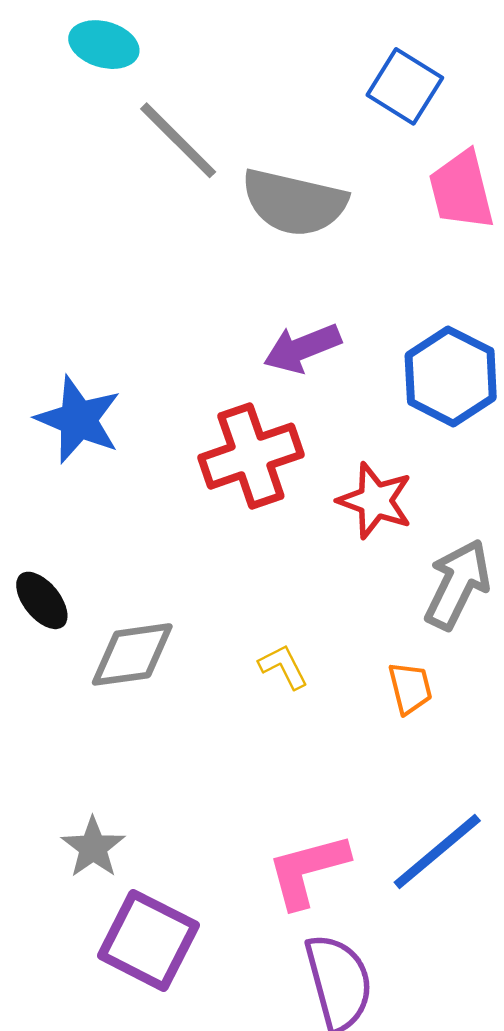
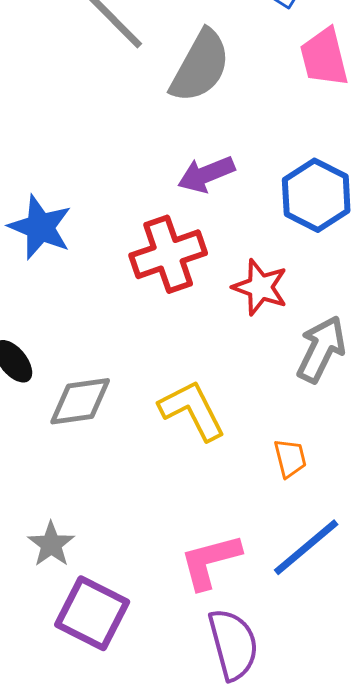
gray semicircle: (294, 202) -> (200, 66), turned -74
yellow L-shape: (283, 667) -> (192, 410), size x1.8
orange trapezoid: (410, 688) -> (290, 458), moved

